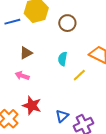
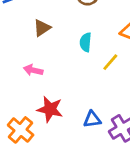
brown triangle: (26, 53) -> (42, 28), moved
blue triangle: (62, 116) -> (92, 119), turned 40

